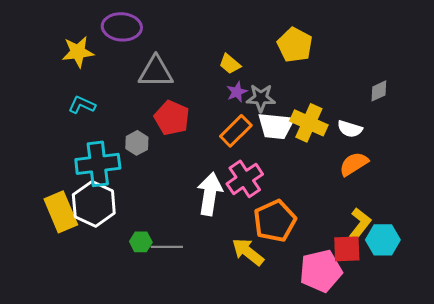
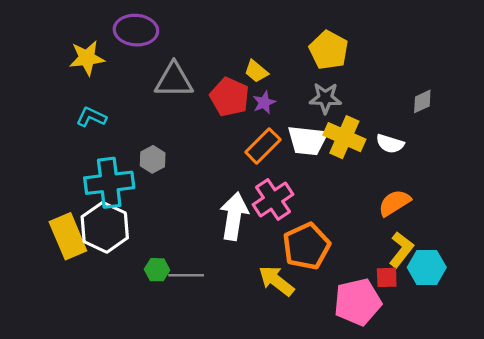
gray star: (261, 98) -> (325, 98), moved
red pentagon: (172, 118) -> (230, 97), moved
orange semicircle: (354, 164) -> (394, 203), moved
red square: (347, 249) -> (387, 277), size x0.7

